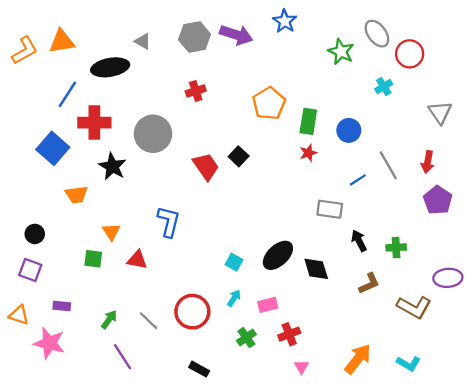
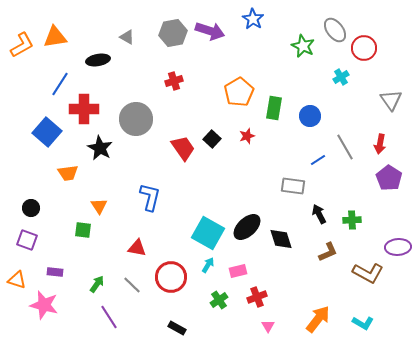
black ellipse: (110, 67) -> (98, 60), size x0.7
red star: (308, 153) -> (247, 136), moved
red triangle: (137, 260) -> (137, 248), moved
cyan square: (234, 262) -> (208, 233), size x2.0

